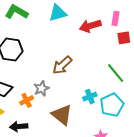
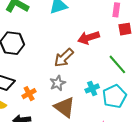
red arrow: (90, 26) -> (89, 38), moved
gray star: (42, 88) -> (58, 83), moved

